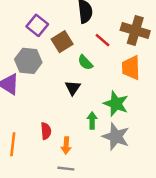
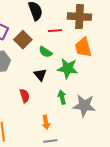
red line: (102, 40) -> (55, 31), turned -32
green star: (116, 104) -> (68, 68), moved
red semicircle: (46, 131) -> (25, 96), moved

